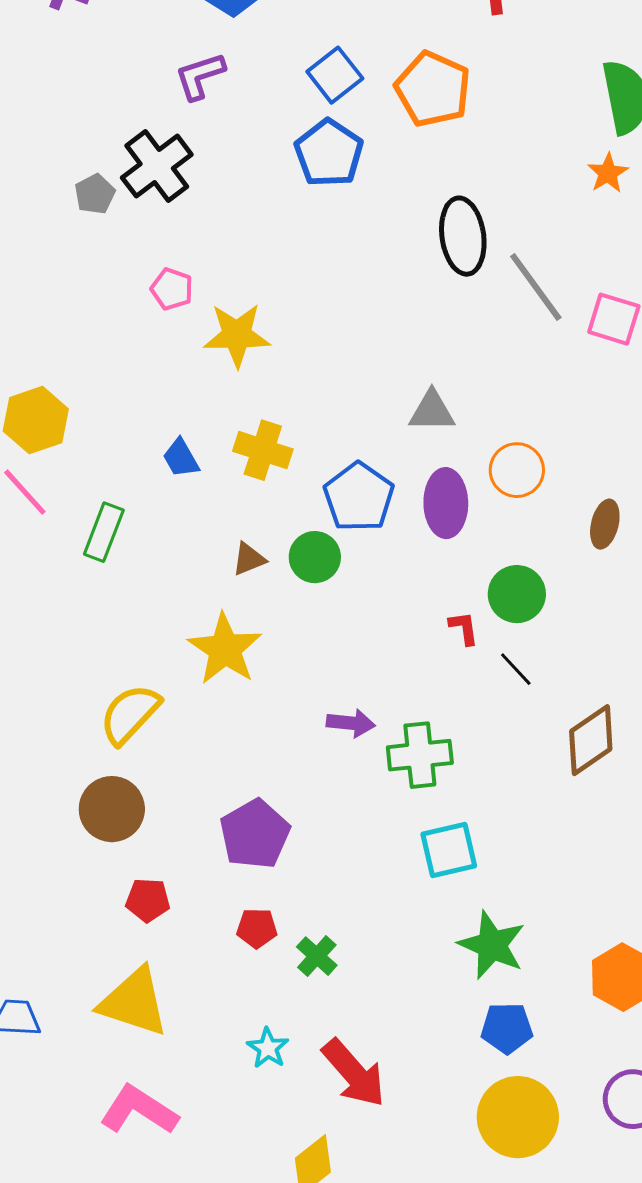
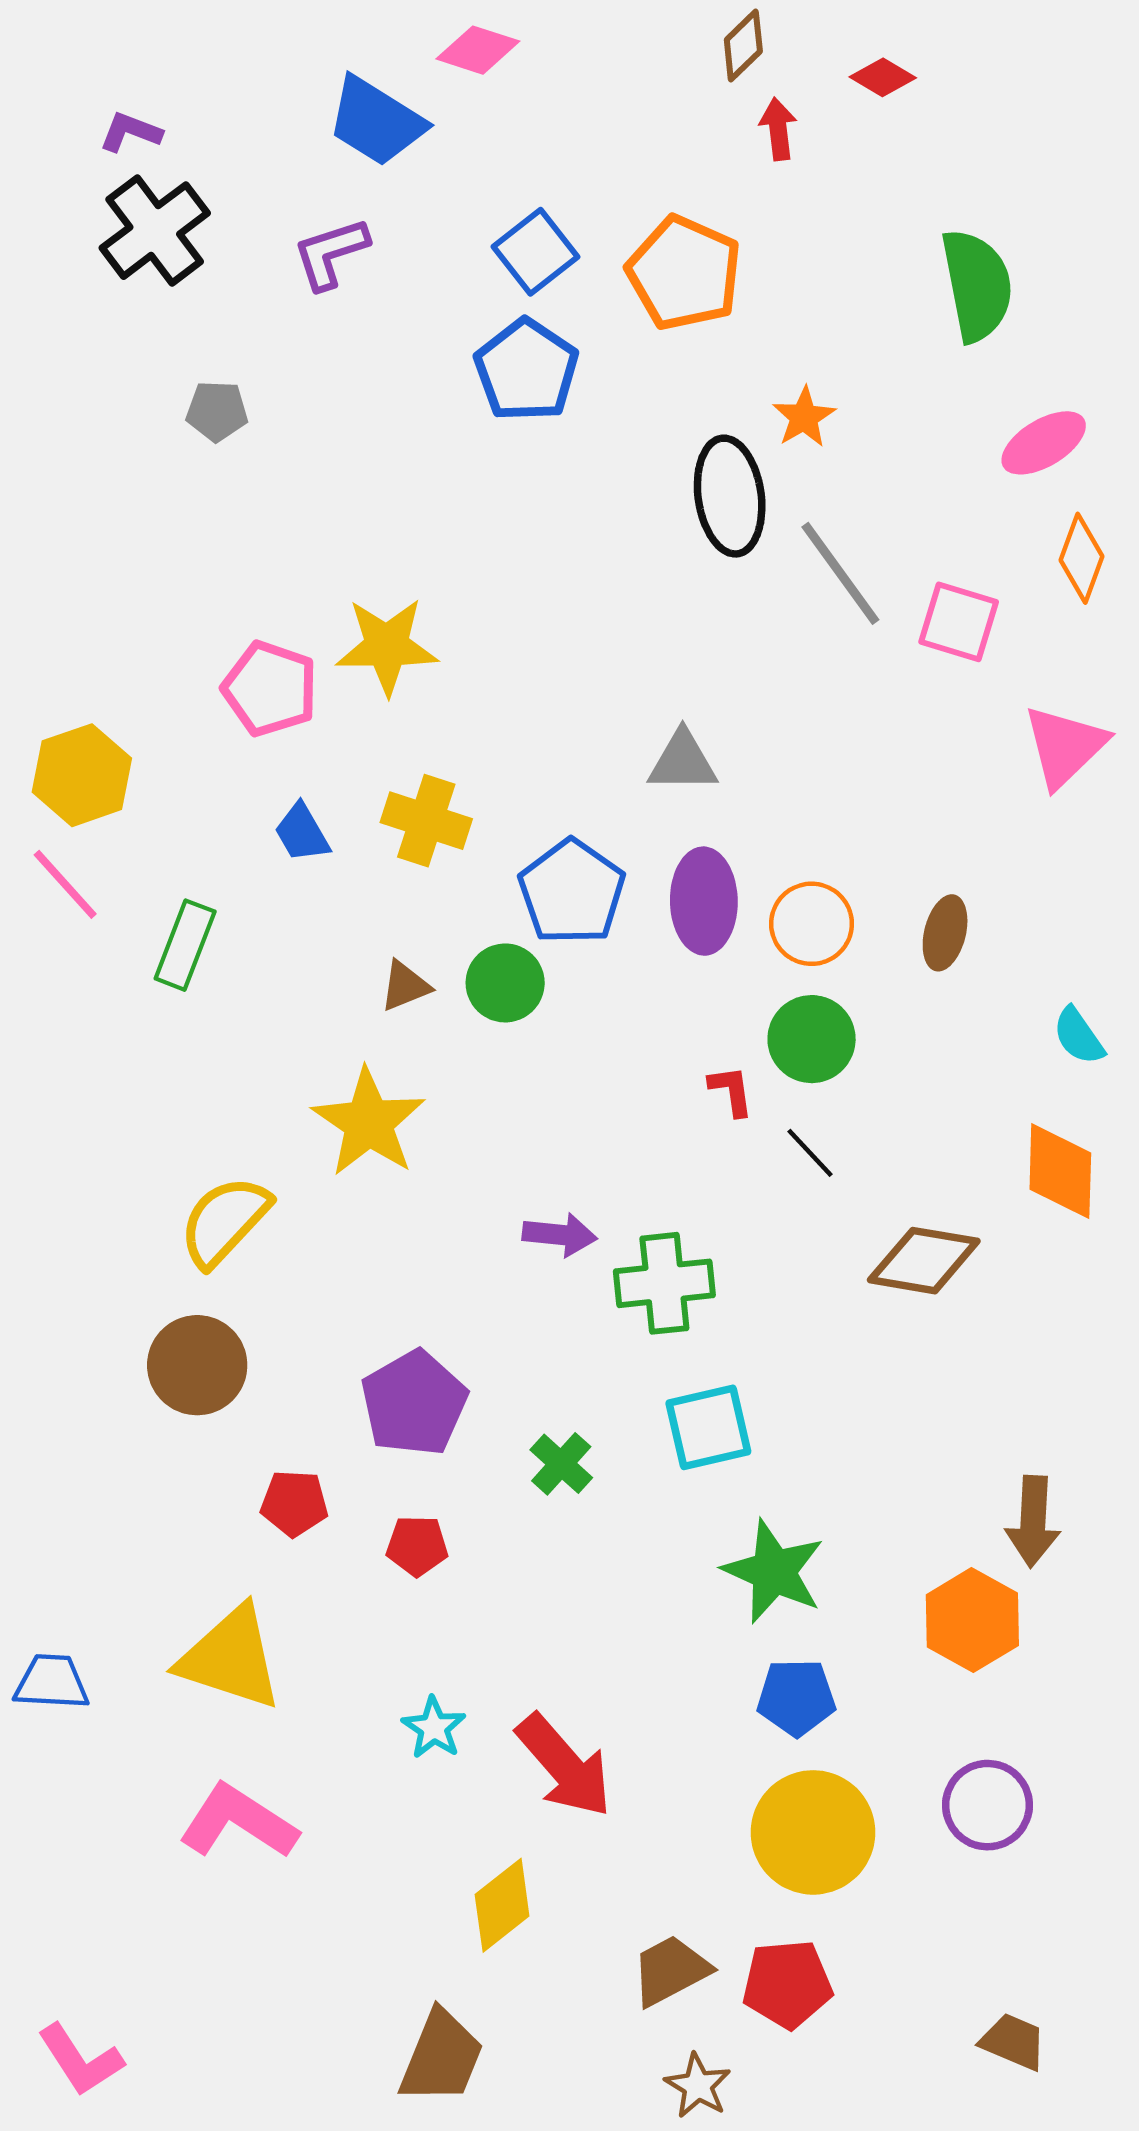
black cross: (157, 166) -> (155, 231), moved
orange star: (608, 173) -> (804, 417), moved
gray pentagon: (95, 194) -> (217, 411), moved, turned 30
pink pentagon: (172, 289) -> (270, 689), moved, size x1.5
orange circle: (517, 470) -> (812, 924), moved
brown diamond: (591, 740) -> (924, 1261), turned 44
red pentagon: (148, 900) -> (294, 1503), moved
green cross: (317, 956) -> (561, 1464), moved

